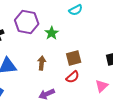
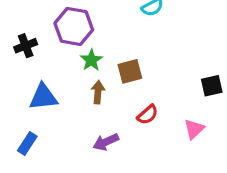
green star: (52, 33) -> (91, 60), moved
brown square: (74, 58) -> (130, 71), moved

